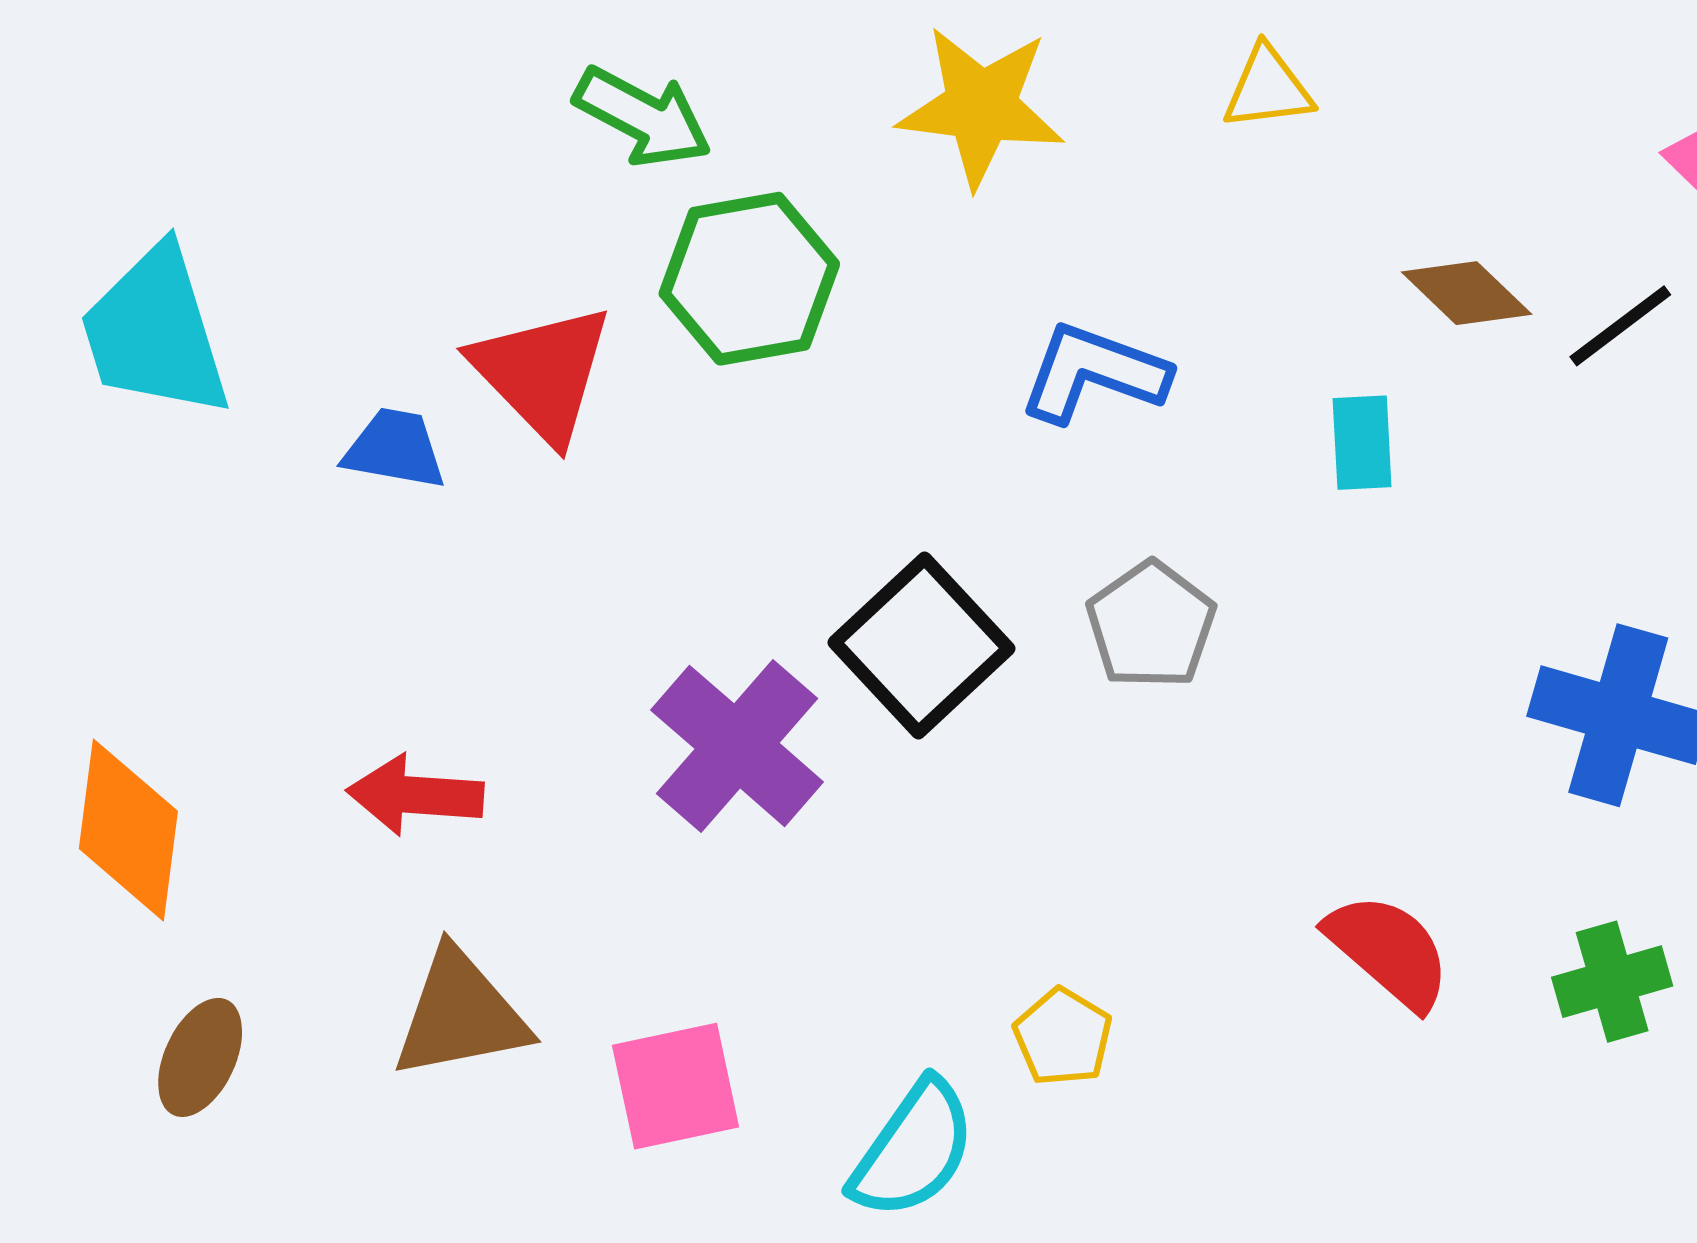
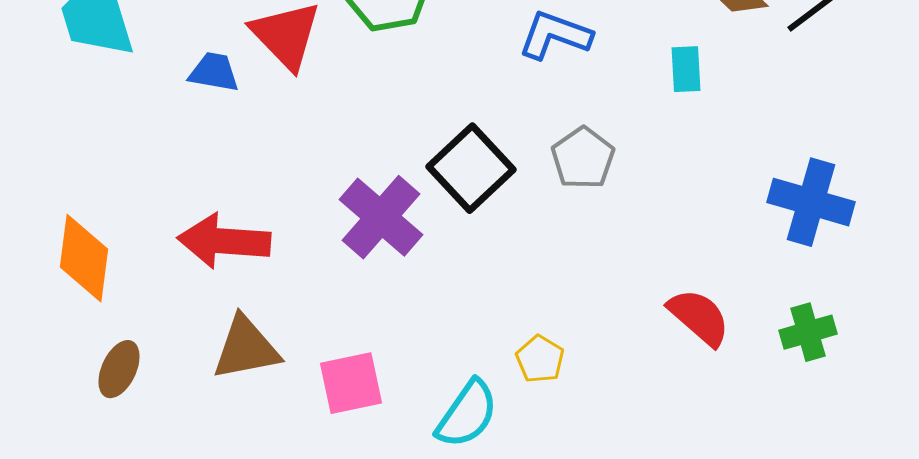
red arrow: (415, 795) -> (224, 241), size x1.4

